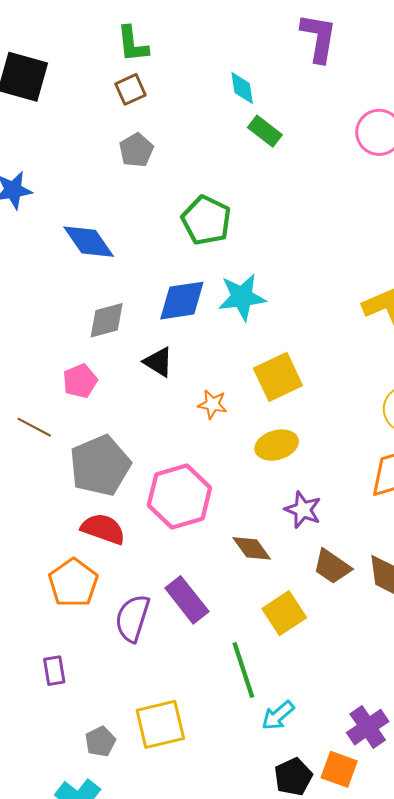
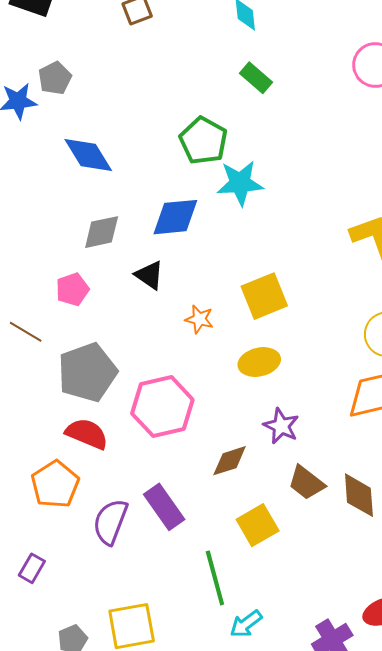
green rectangle: (265, 131) -> (256, 78), moved
gray pentagon: (136, 150) -> (55, 78), moved
cyan star: (242, 297) -> (240, 183), moved
brown diamond: (252, 548) -> (230, 461), turned -75
purple rectangle: (54, 671) -> (32, 568), turned 36

